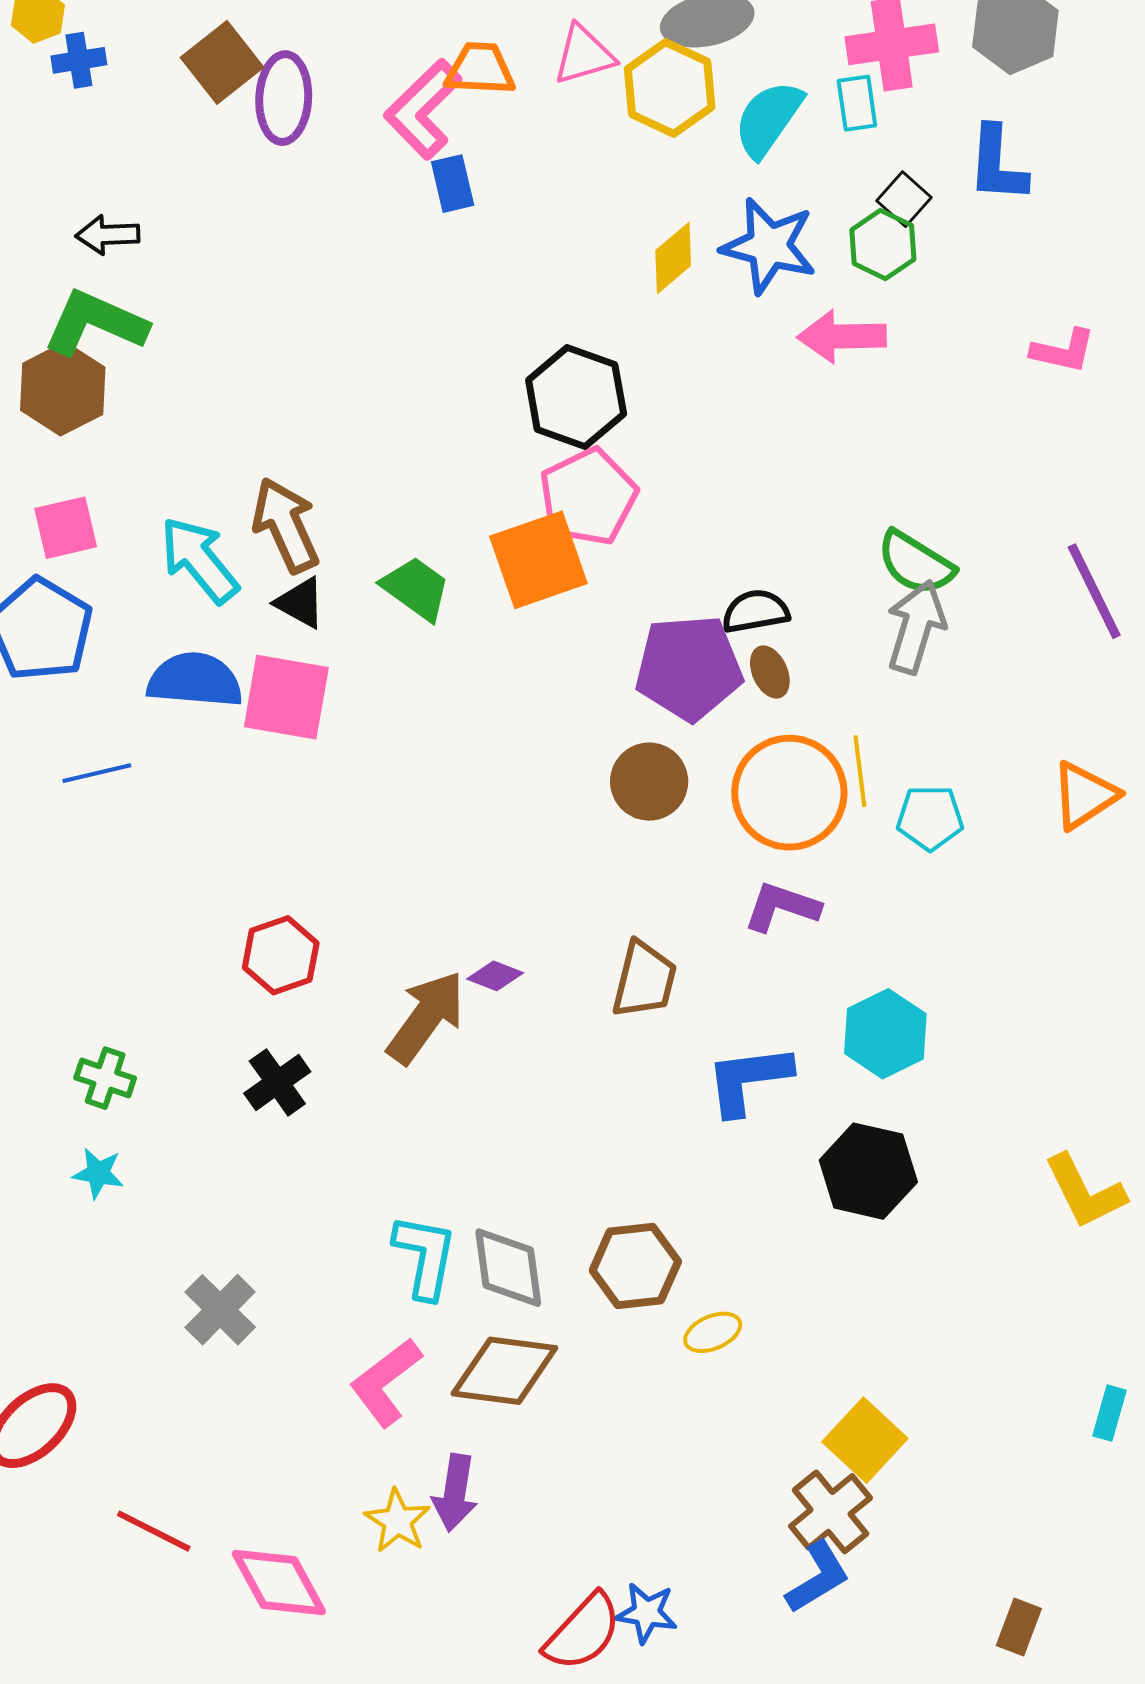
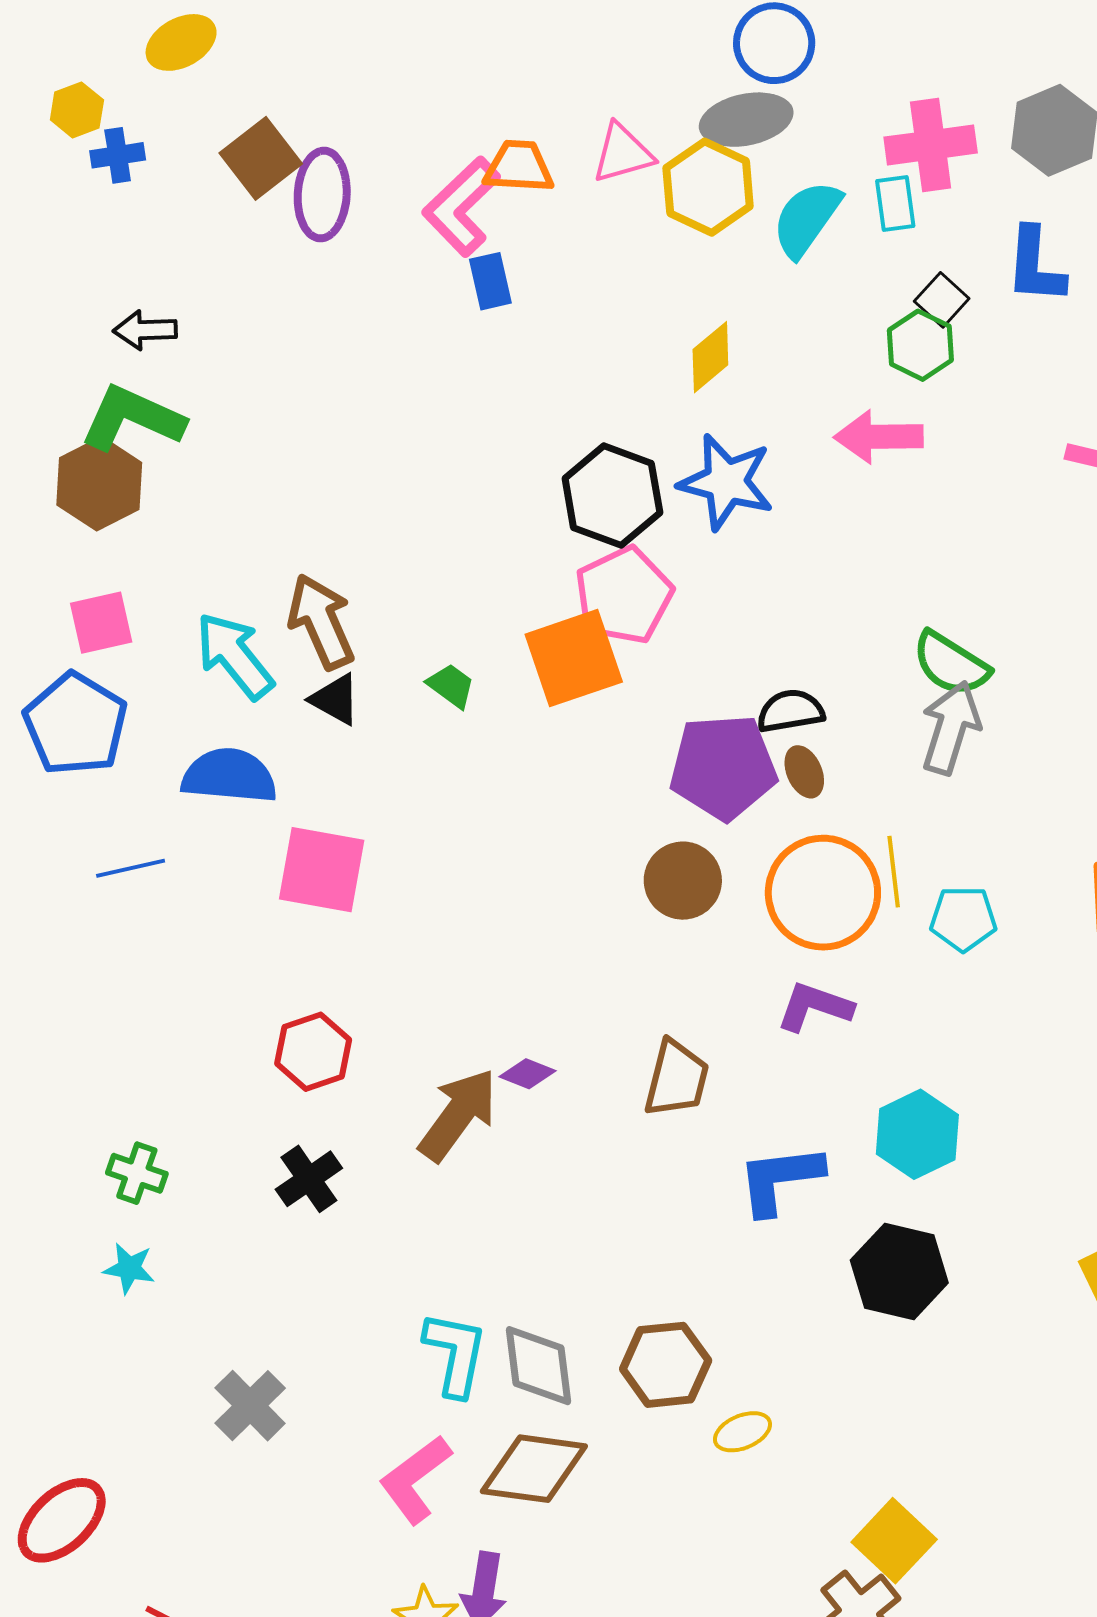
blue star: (769, 246) -> (726, 482), moved
green trapezoid: (416, 588) -> (451, 686), size x0.7
pink square: (286, 697) -> (322, 870), moved

